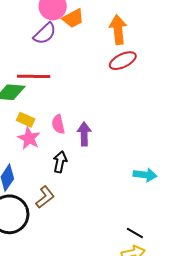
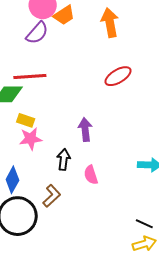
red ellipse: (123, 61) -> (118, 76), moved
pink semicircle: (58, 124) -> (91, 175), moved
pink star: (29, 138) -> (31, 139), turned -30

